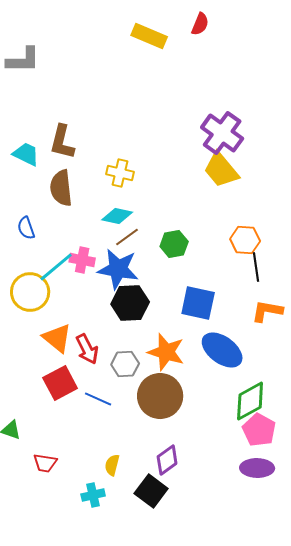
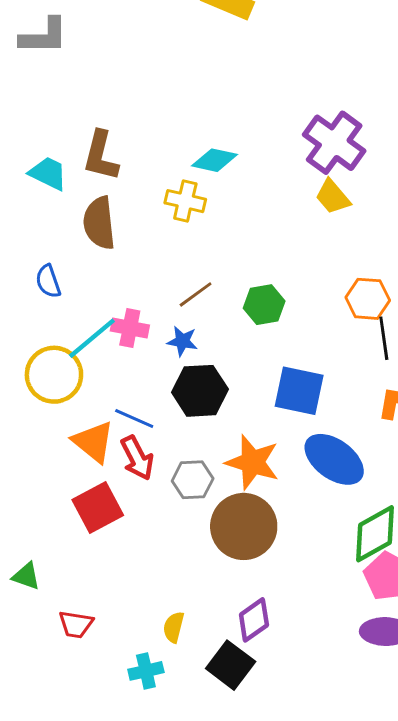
yellow trapezoid: (221, 170) -> (333, 197), size x0.7
cyan diamond: (117, 216) -> (214, 160), moved
blue star: (118, 269) -> (182, 341), size x0.5
blue line: (98, 399) -> (134, 418), moved

